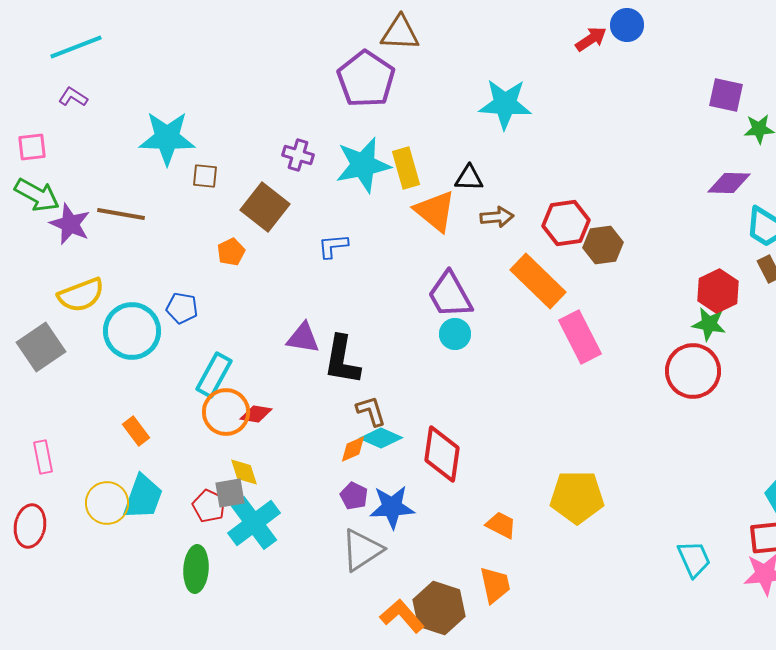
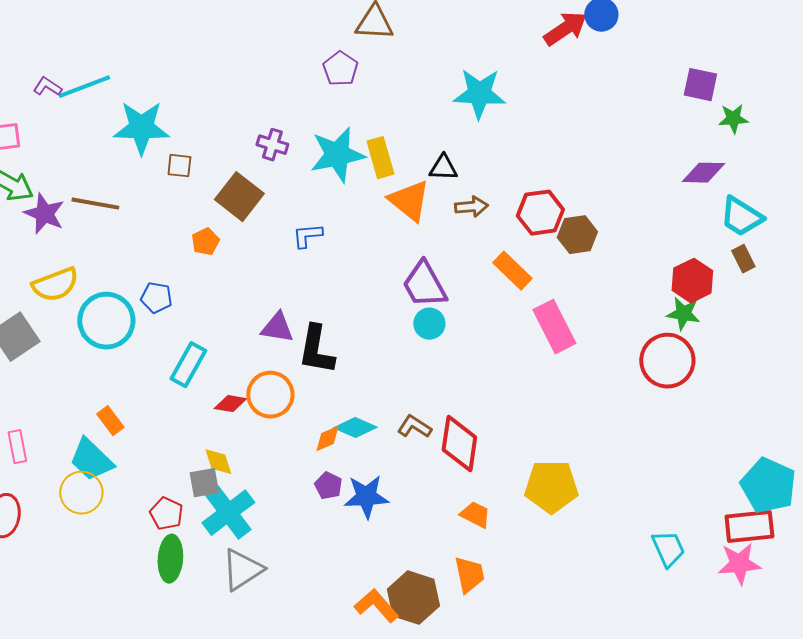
red arrow: (591, 39) -> (565, 29), size x1.4
cyan line: (76, 47) -> (84, 87), moved
purple pentagon: (366, 79) -> (340, 69), size x0.6
orange rectangle: (538, 281) -> (512, 271), size x0.7
brown L-shape: (371, 411) -> (414, 427), moved, turned -40
orange circle: (226, 412) -> (270, 395), moved
red diamond: (442, 454) -> (459, 444), moved
cyan trapezoid: (143, 497) -> (91, 460), moved, turned 114
red pentagon: (209, 506) -> (166, 514), moved
gray triangle: (362, 550) -> (242, 570), moved

